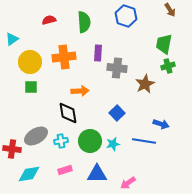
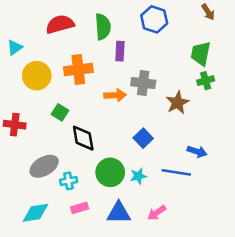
red semicircle: (49, 20) -> (60, 24), size x1.6
purple rectangle: (98, 53) -> (120, 51), moved
green square: (31, 87) -> (60, 112), moved, turned 32
orange arrow: (80, 91) -> (115, 95), moved
cyan cross: (61, 141) -> (69, 181), moved
red cross: (12, 149) -> (15, 125), moved
pink arrow: (128, 183) -> (157, 213), moved

